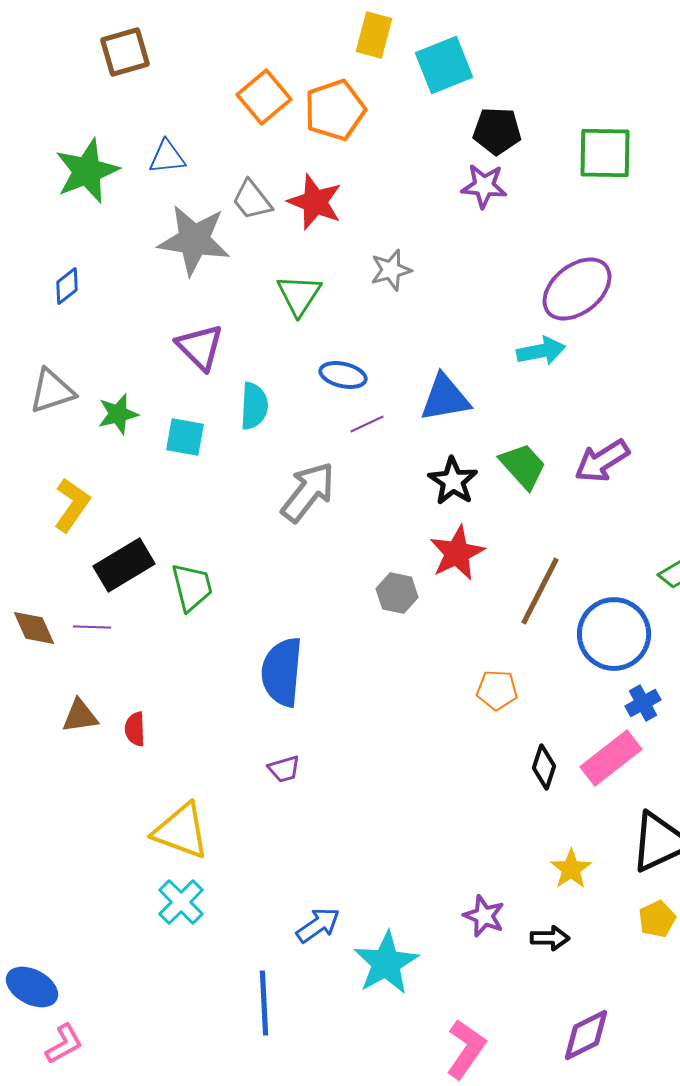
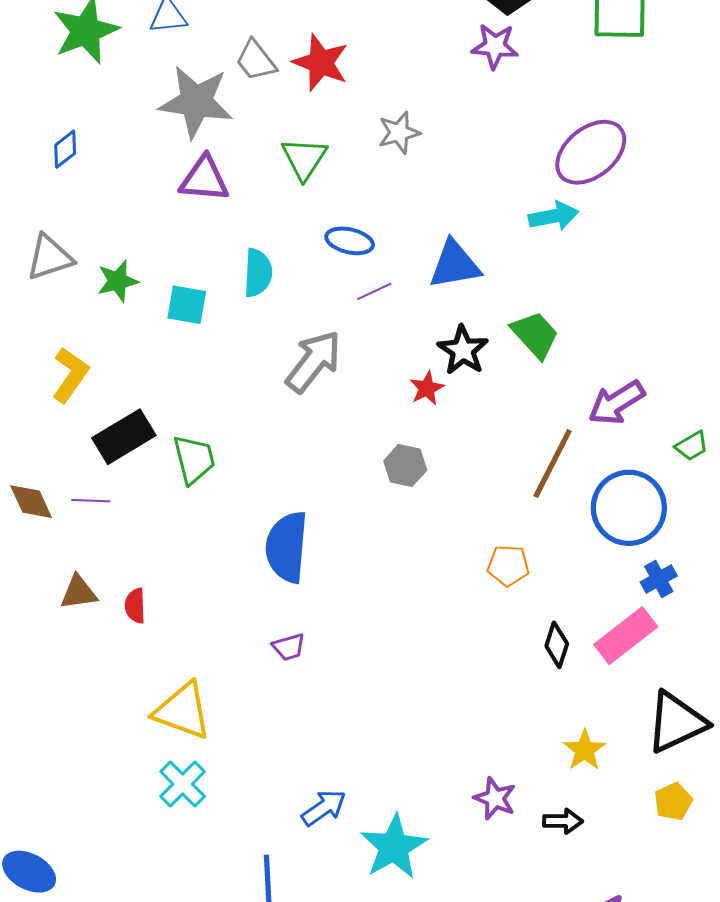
purple triangle: (200, 347) -> (204, 179), moved, turned -40
purple arrow: (602, 461) -> (616, 403), moved
red star: (457, 553) -> (427, 388), moved, size x0.6

